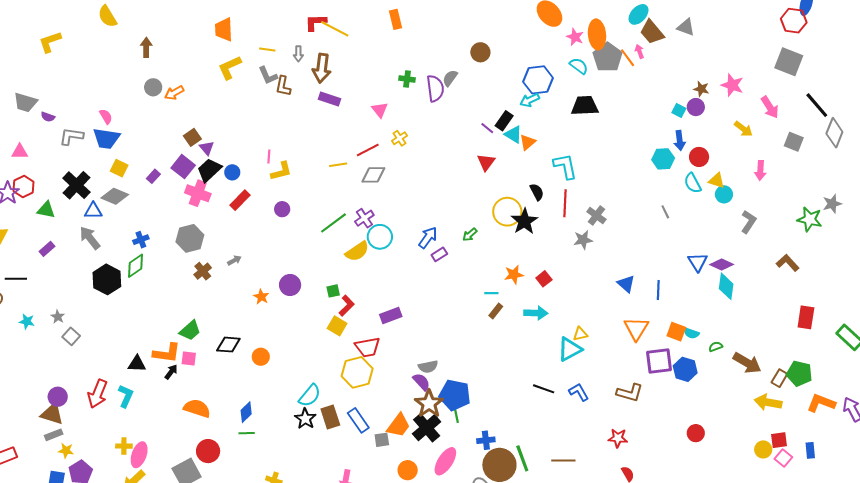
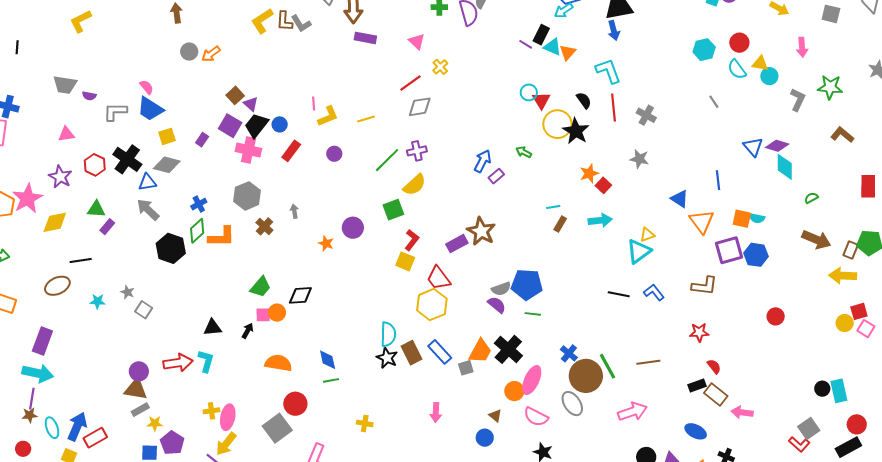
brown L-shape: (283, 86) -> (284, 21), moved
blue trapezoid: (106, 138) -> (150, 109), turned 32
blue arrow: (680, 140) -> (614, 30), moved
red triangle: (486, 162) -> (541, 100), moved
yellow line: (338, 165) -> (366, 119), moved
yellow square: (119, 168) -> (167, 136), turned -36
red hexagon: (24, 186) -> (95, 165), moved
green triangle: (46, 210) -> (96, 209), moved
purple cross: (364, 218) -> (417, 151), turned 30
green star: (810, 219) -> (830, 87), moved
green arrow: (470, 235) -> (524, 152), turned 77
cyan circle: (380, 237) -> (529, 92), moved, size x0.7
gray star: (583, 240) -> (639, 159), moved, turned 30
gray arrow: (234, 260) -> (294, 211), turned -64
orange star: (514, 275) -> (589, 174), moved
blue triangle: (626, 284) -> (680, 199), moved
green square: (333, 291) -> (393, 210), moved, size x1.5
red trapezoid: (368, 347) -> (438, 278), turned 72
green semicircle: (716, 347) -> (811, 198), moved
orange L-shape: (167, 353) -> (222, 237), moved
orange circle: (261, 357) -> (277, 313), moved
red arrow: (98, 394) -> (178, 363), turned -112
blue pentagon: (455, 395) -> (527, 284), moved
cyan semicircle: (310, 396) -> (388, 334), turned -30
brown star: (429, 404) -> (481, 231), moved
blue diamond: (246, 412) -> (328, 360), turned -50
green line: (456, 415) -> (533, 314), moved, turned -63
blue cross: (486, 440) -> (569, 353), turned -36
orange circle: (408, 470) -> (514, 391), moved

